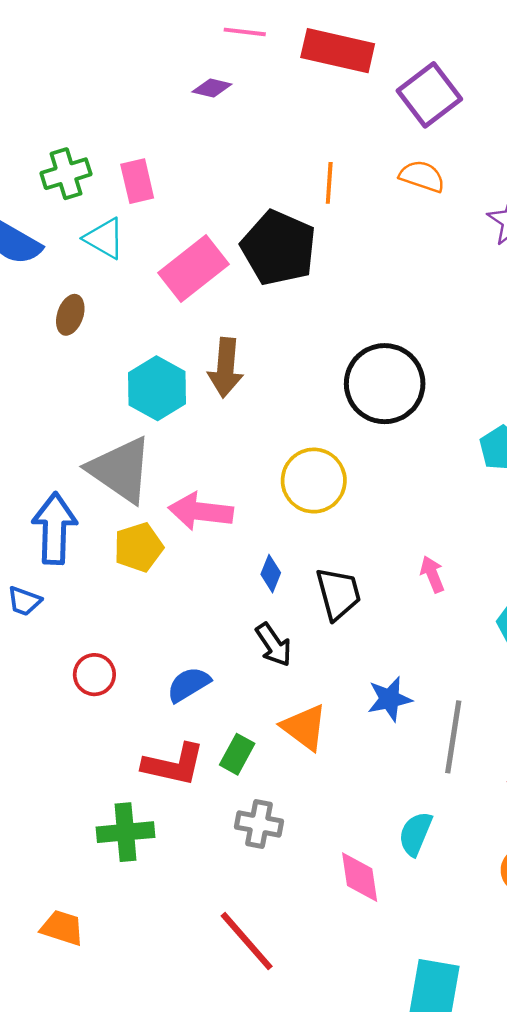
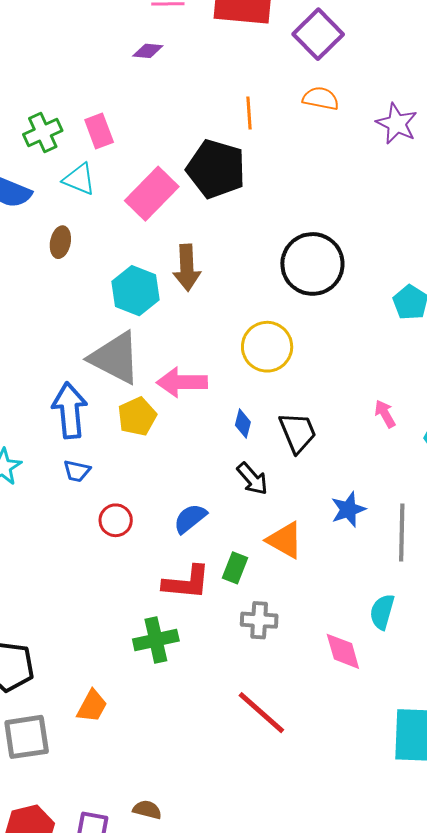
pink arrow: (432, 574) -> (385, 414), moved
blue trapezoid: (24, 601) -> (77, 471), moved
orange trapezoid: (62, 928) -> (92, 706), moved, turned 108

